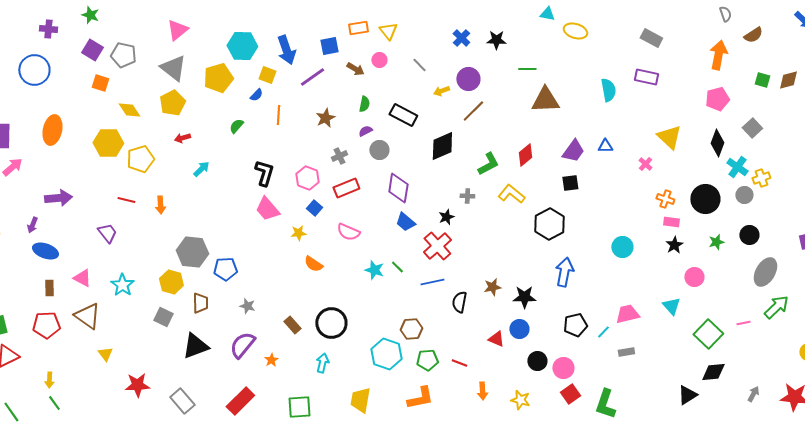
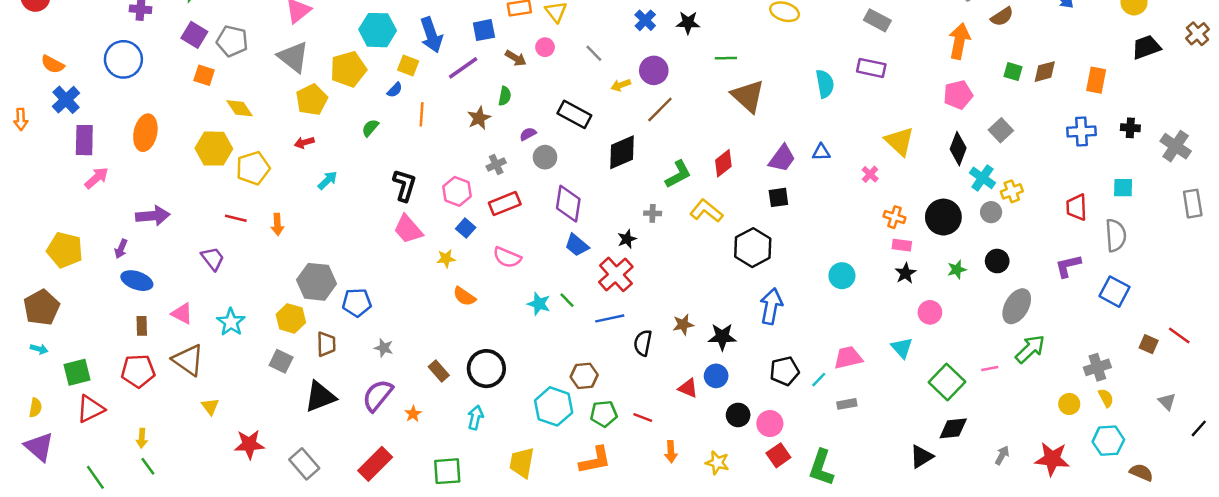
brown triangle: (545, 100) -> (748, 96), turned 44
yellow pentagon: (172, 103) -> (312, 100), moved
green semicircle: (364, 104) -> (505, 96), moved

